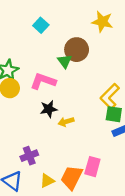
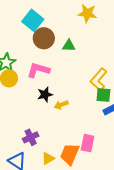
cyan square: (41, 25) -> (33, 20), size x1.5
brown circle: (77, 50) -> (44, 38), moved
green triangle: (65, 61) -> (69, 46), moved, turned -48

